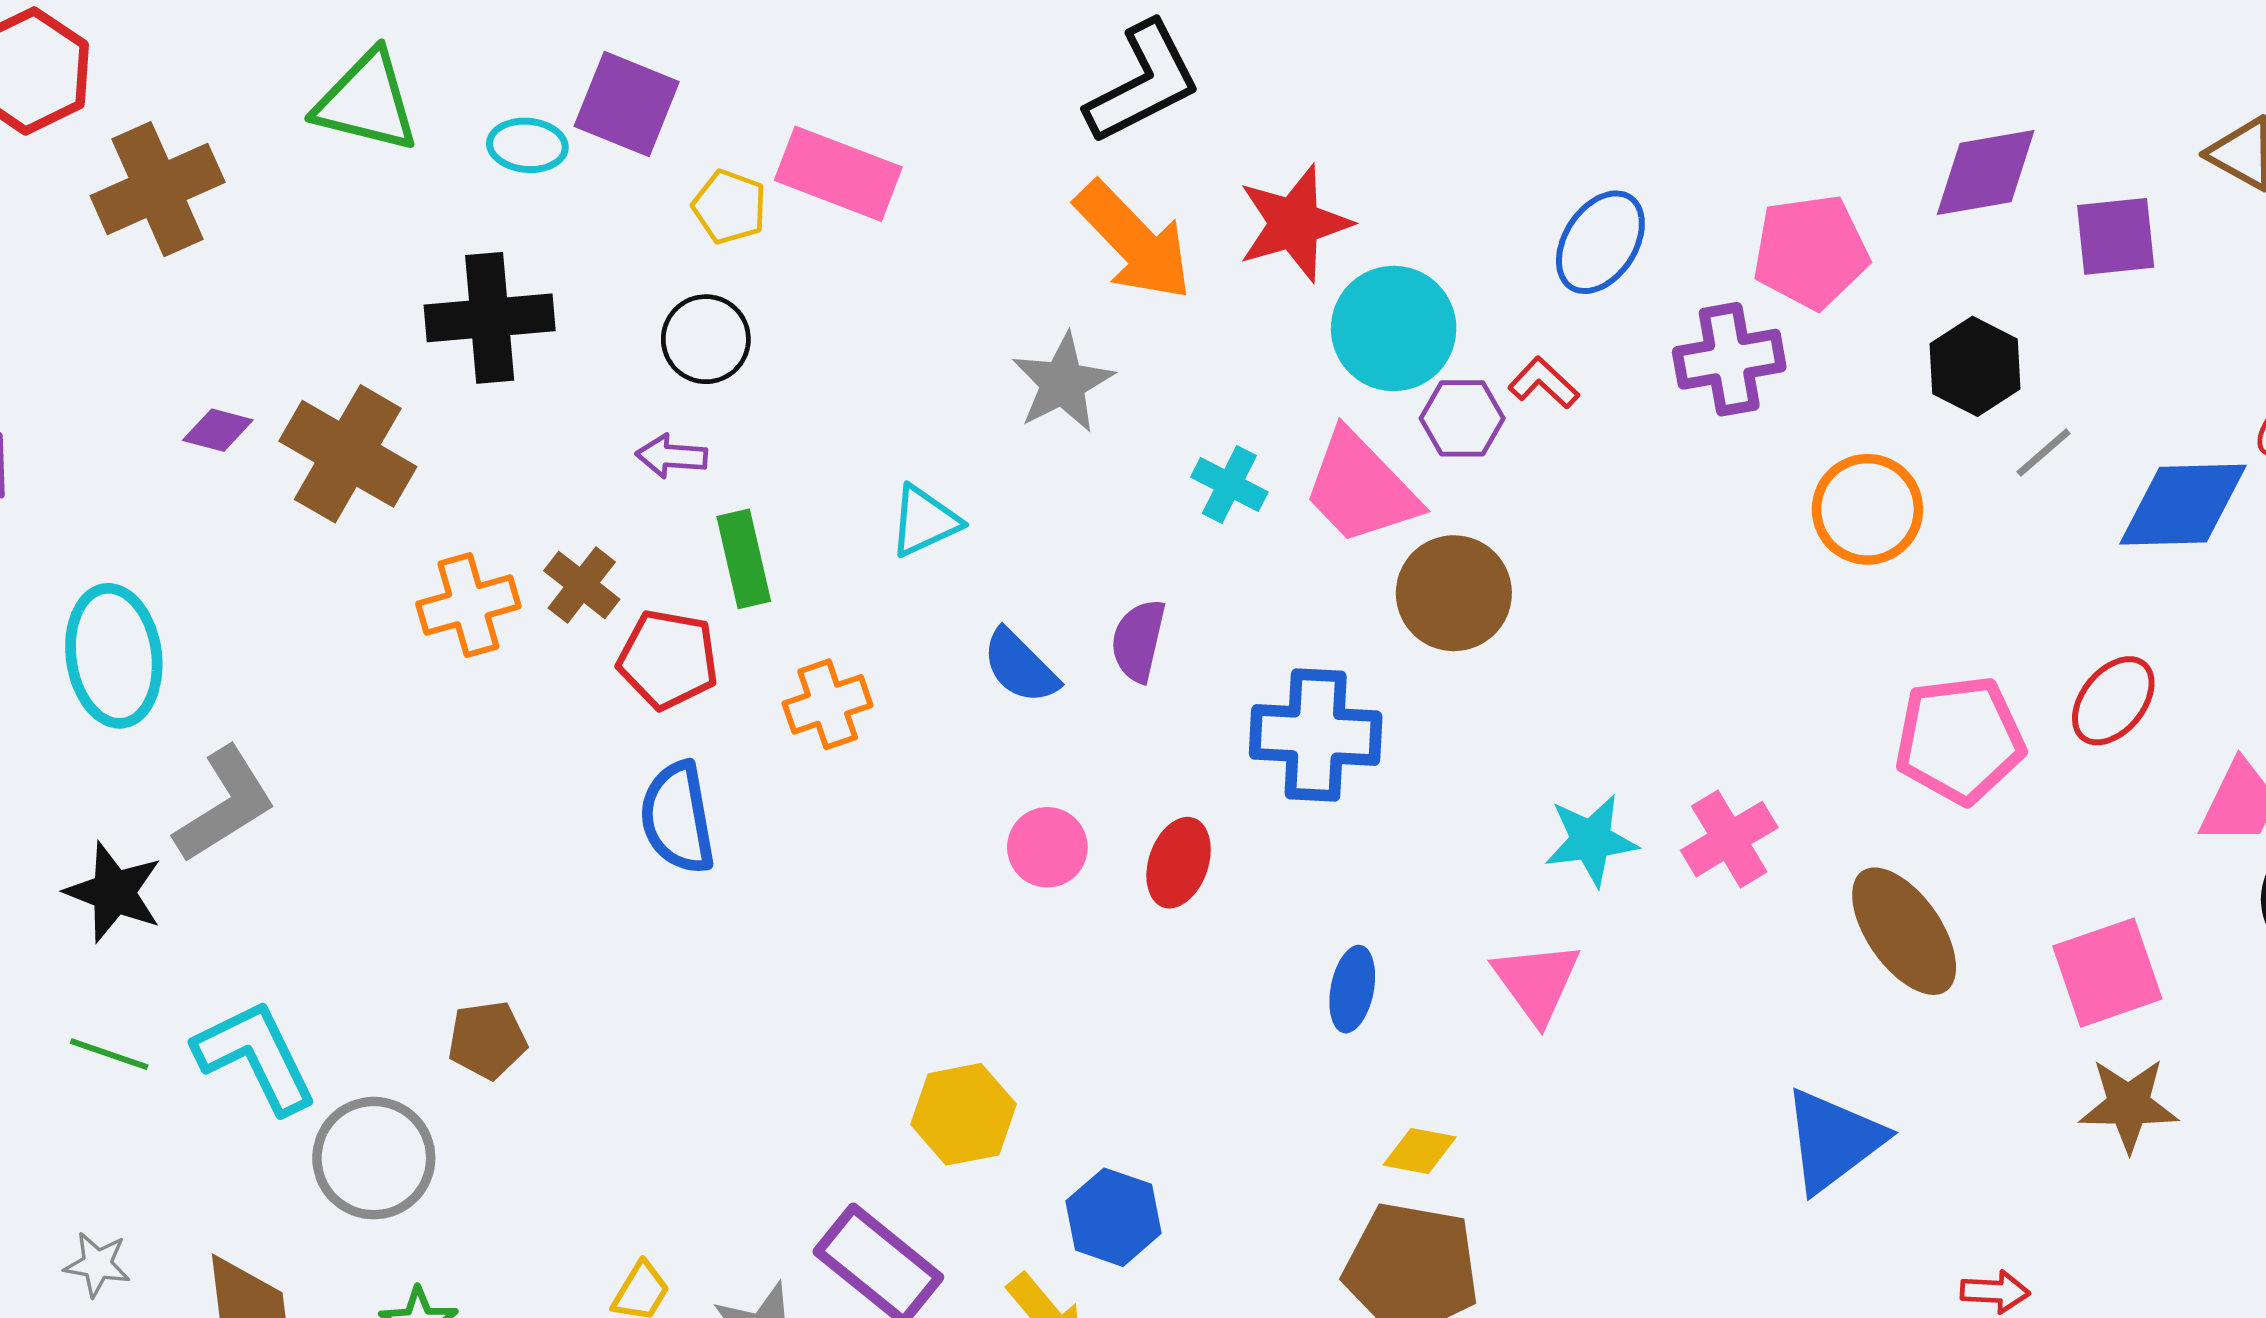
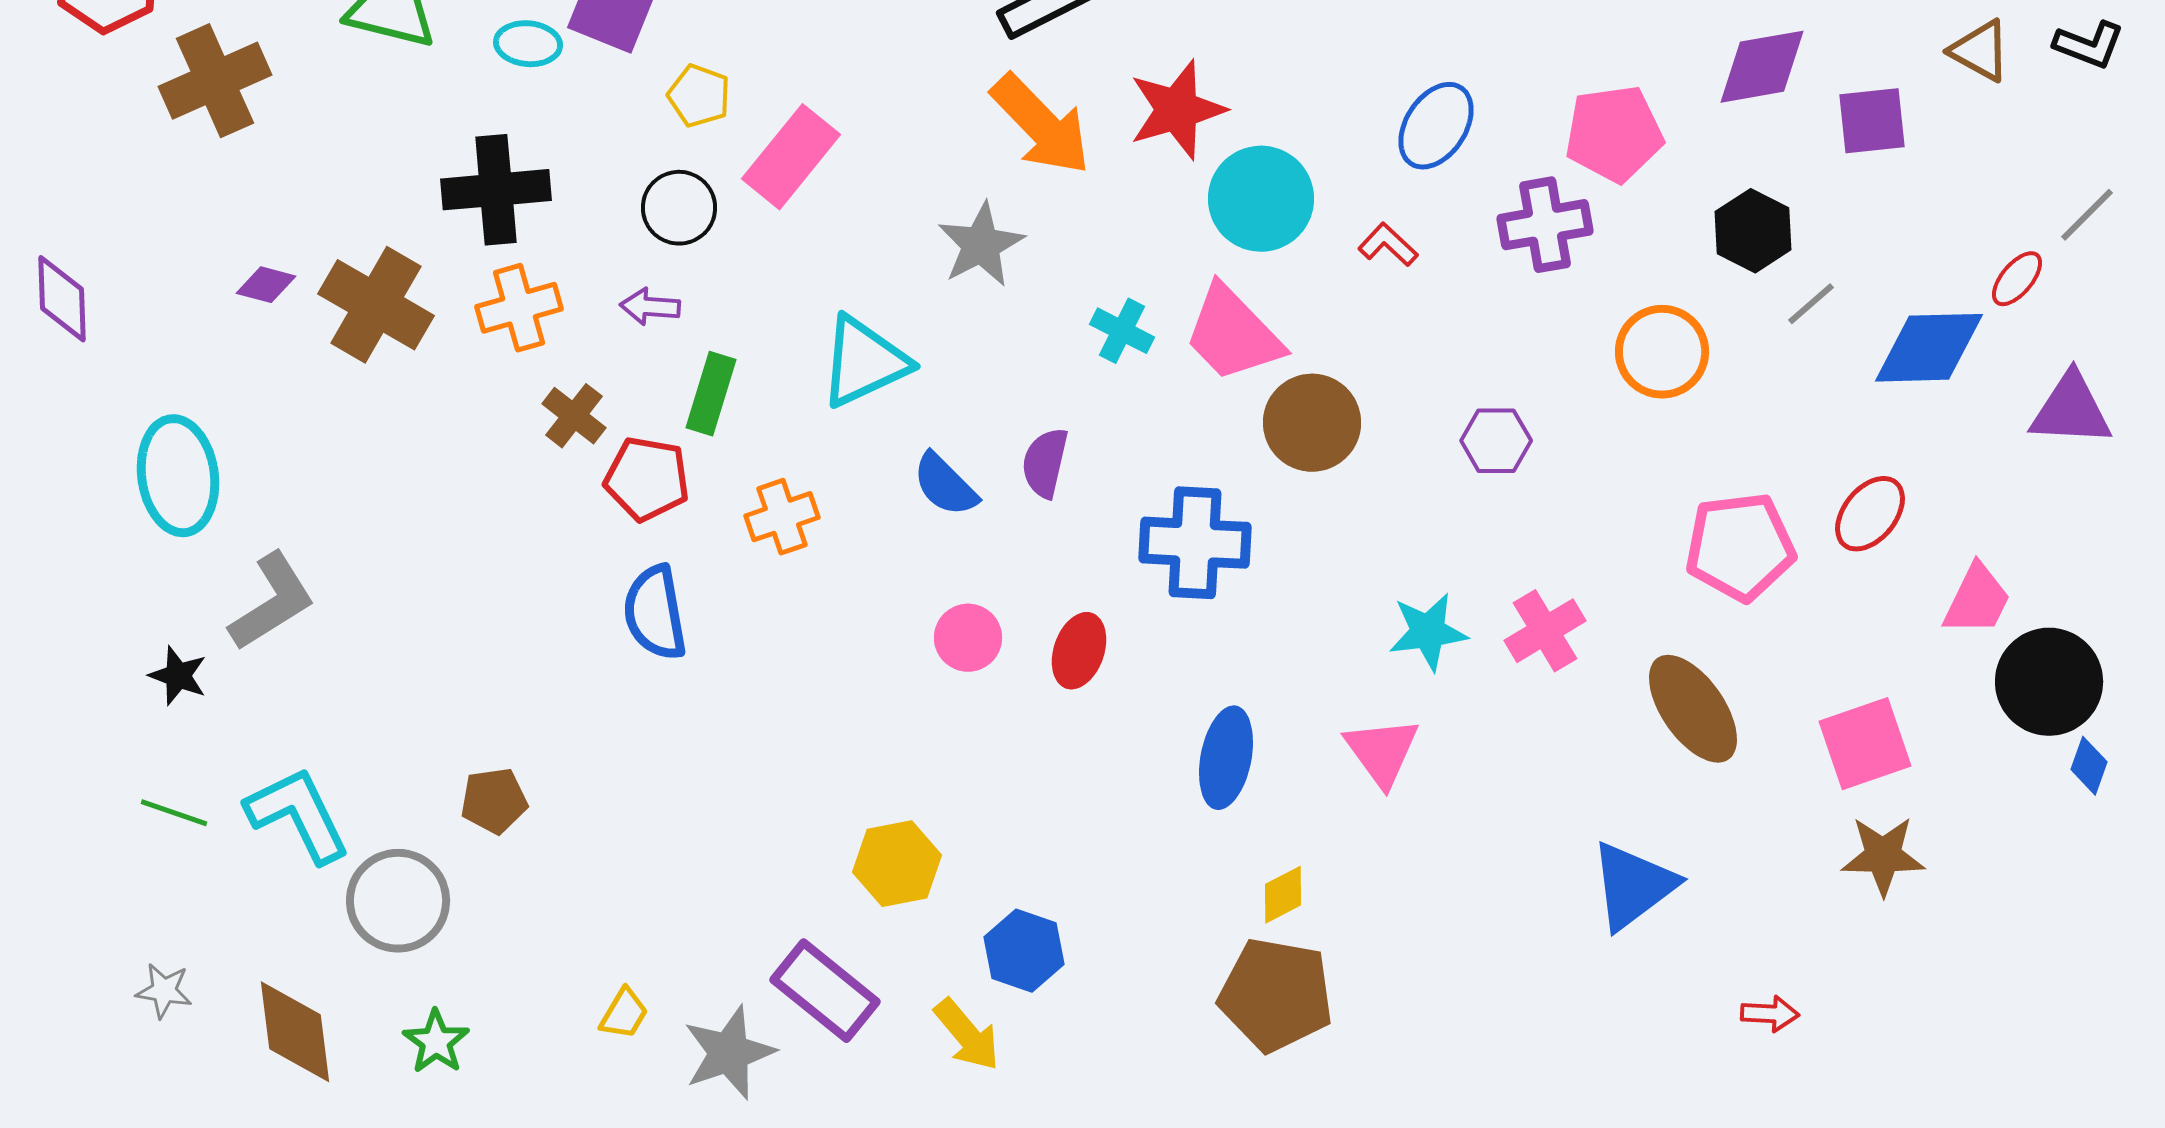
pink rectangle: (838, 174) -> (791, 157), moved, turned -72
purple hexagon: (1462, 418) -> (1496, 441), moved
cyan triangle: (924, 521) -> (864, 362), size x1.5
green rectangle: (744, 559) -> (711, 394), turned 30
orange cross: (468, 605) -> (519, 308), moved
black star: (114, 892) -> (178, 676), size x0.7
blue ellipse: (1352, 989) -> (1226, 758), size x1.4
yellow diamond: (1420, 1151) -> (1283, 895), turned -38

